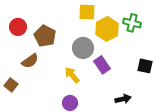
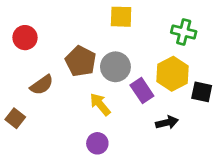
yellow hexagon: (107, 29) -> (173, 74), moved
brown pentagon: (45, 36) -> (81, 61), moved
black arrow: (123, 99) -> (167, 122), moved

